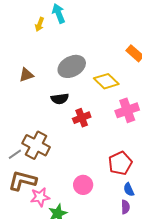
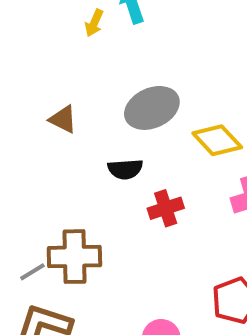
brown triangle: (26, 75) -> (63, 119), turned 42
brown cross: (36, 145) -> (74, 257), turned -32

